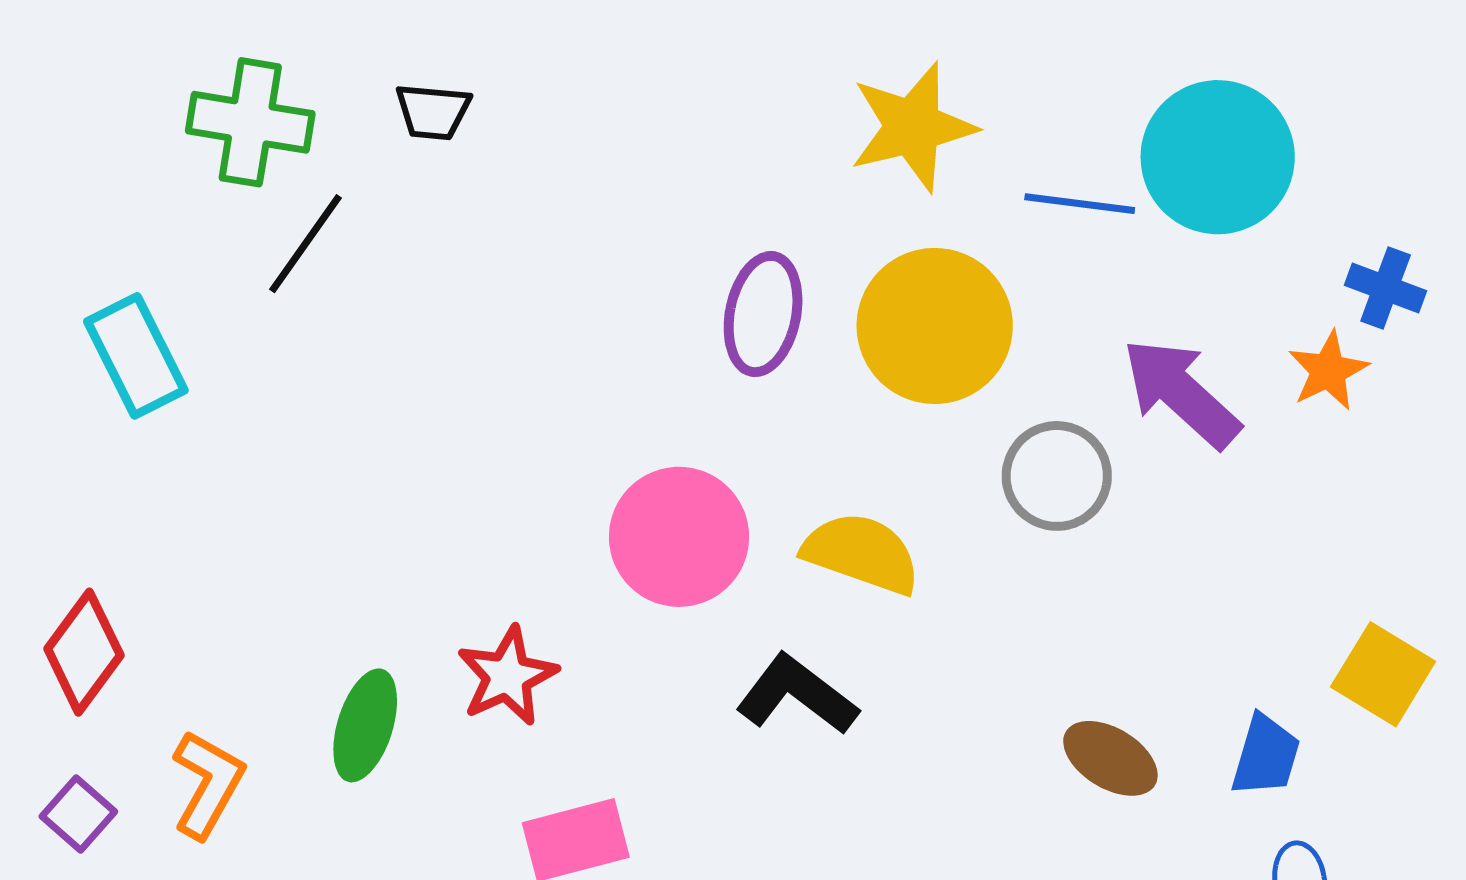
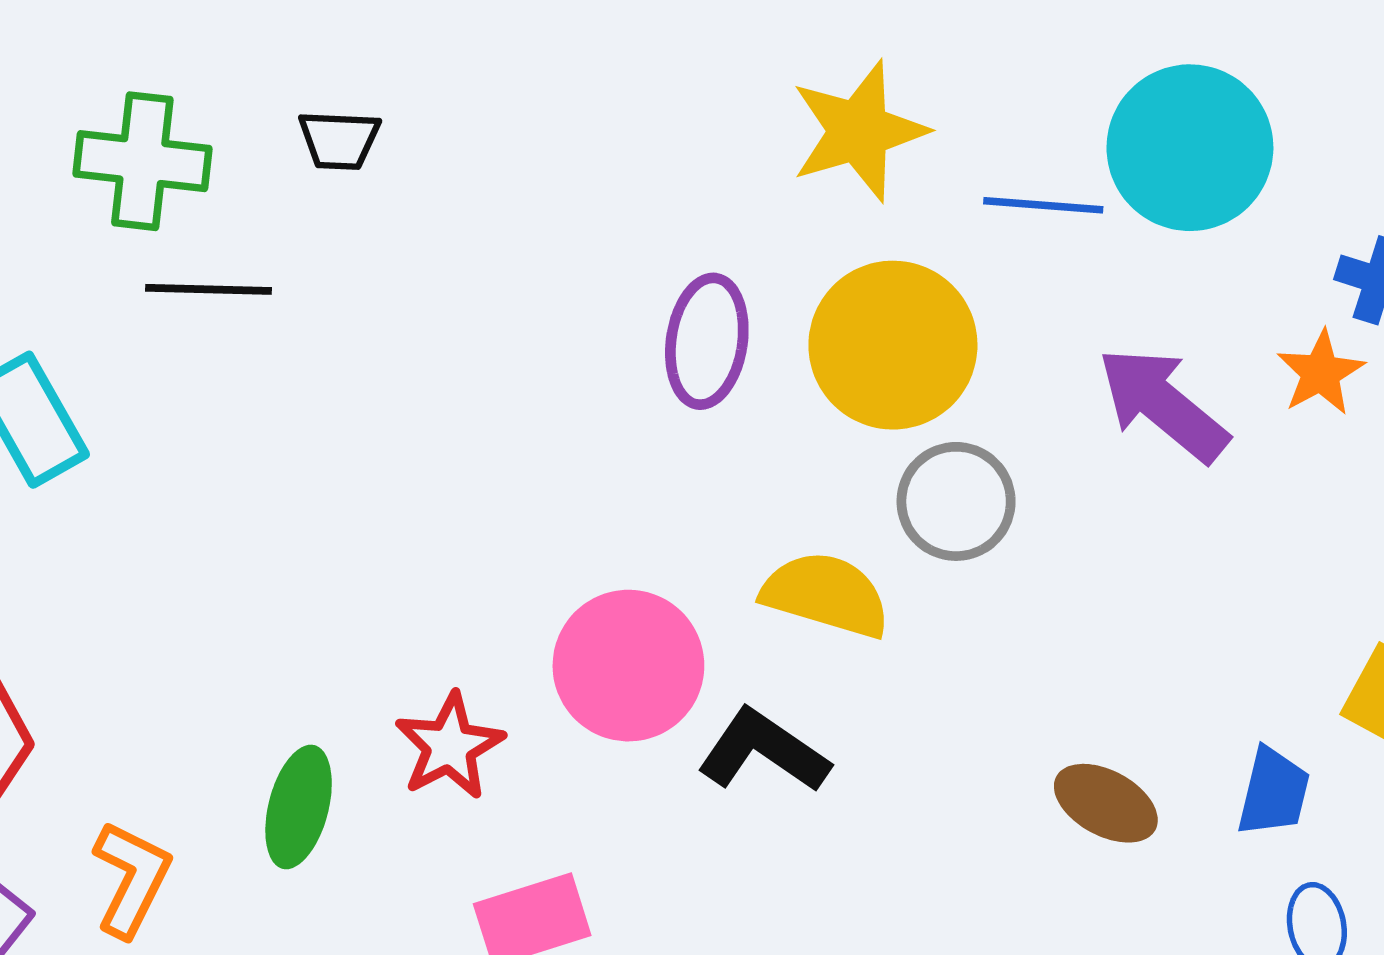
black line: (305, 244) -> (209, 289), turned 59
gray circle: (1057, 476) -> (956, 501), moved
pink circle: (679, 537) -> (628, 666), moved

